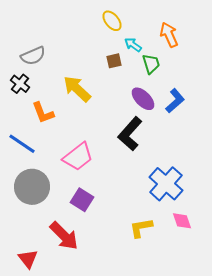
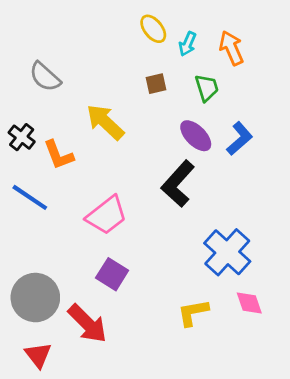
cyan arrow: (133, 45) -> (188, 44), moved, turned -102
gray semicircle: (33, 56) -> (45, 77), turned 65
black cross: (20, 84) -> (22, 137), moved
gray circle: (32, 187) -> (35, 298), moved

